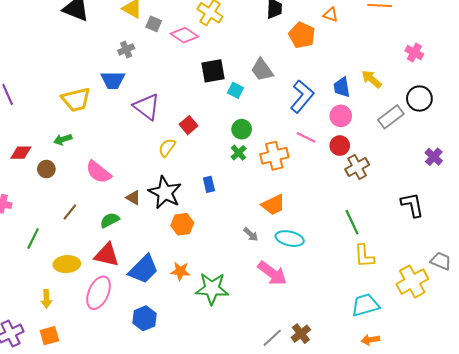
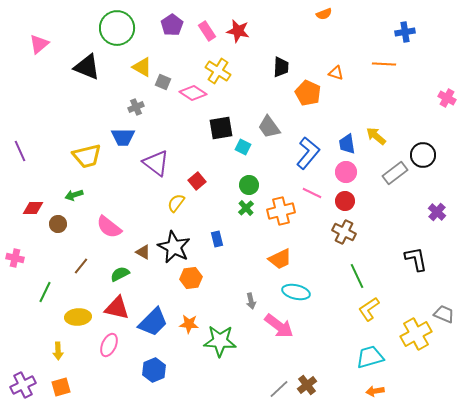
pink cross: (414, 53) -> (447, 98), moved
brown cross: (357, 167) -> (344, 232), moved, turned -35
gray arrow: (251, 234) -> (251, 301), moved, turned 35
yellow L-shape: (364, 256) -> (369, 309), turned 60
pink ellipse: (99, 293) -> (109, 345), size x0.7

